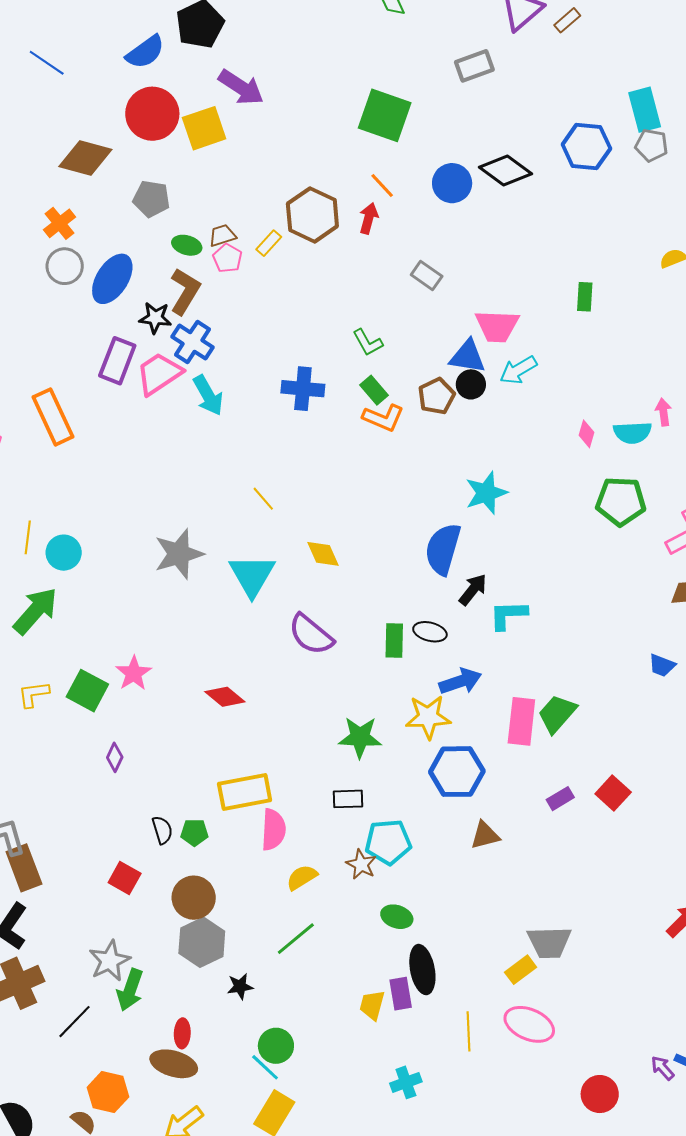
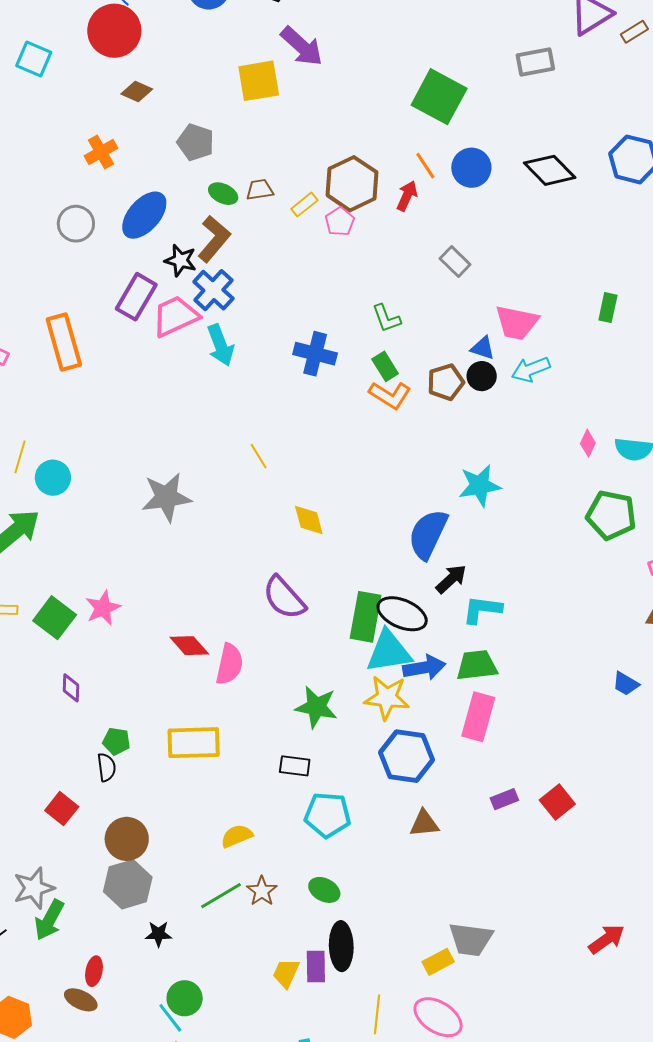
red circle: (152, 114) -> (114, 31), moved
brown diamond: (85, 158) -> (137, 92), size x0.6
blue circle: (452, 183) -> (471, 168), moved
pink pentagon: (227, 258) -> (340, 222), moved
gray circle: (65, 266) -> (76, 224), moved
blue triangle: (468, 357) -> (483, 348), size x0.7
cyan triangle: (252, 575) -> (389, 652), moved, turned 42
black ellipse: (430, 632) -> (402, 614), size x1.5
green rectangle: (394, 640) -> (366, 617), size x1.4
green trapezoid: (557, 714) -> (477, 665), moved, turned 33
purple diamond: (115, 757) -> (71, 688), turned -32
pink semicircle: (273, 830) -> (230, 664), moved
green pentagon: (194, 832) -> (116, 741), moved
brown star: (361, 864) -> (262, 891), moved
brown ellipse: (174, 1064) -> (81, 1000), size x0.7

